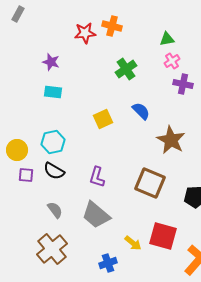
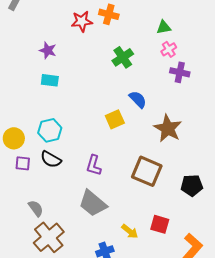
yellow square: (103, 119) -> (115, 119), moved
gray semicircle: (55, 210) -> (36, 208), moved
red square: (163, 236) -> (160, 224), size x0.7

